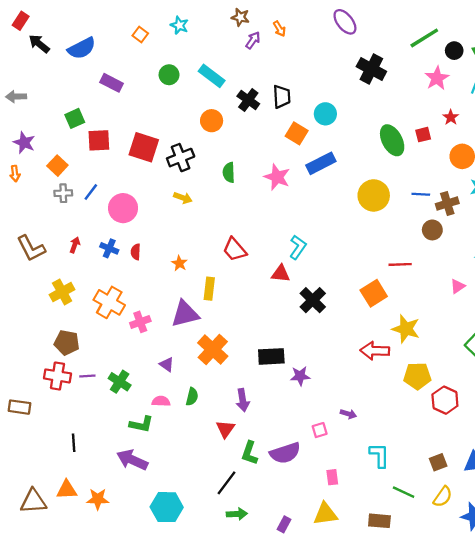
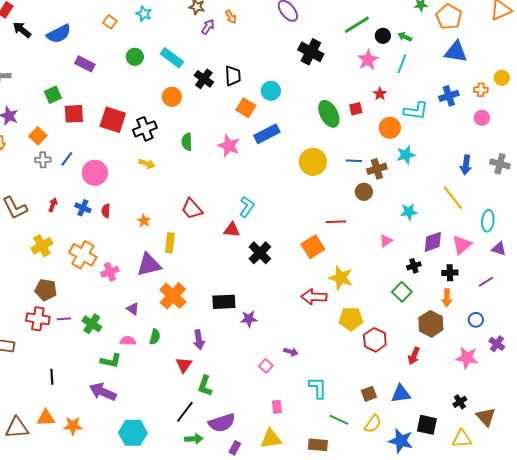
pink square: (320, 430) -> (266, 366), turned -32
purple semicircle: (285, 453) -> (222, 423), moved

